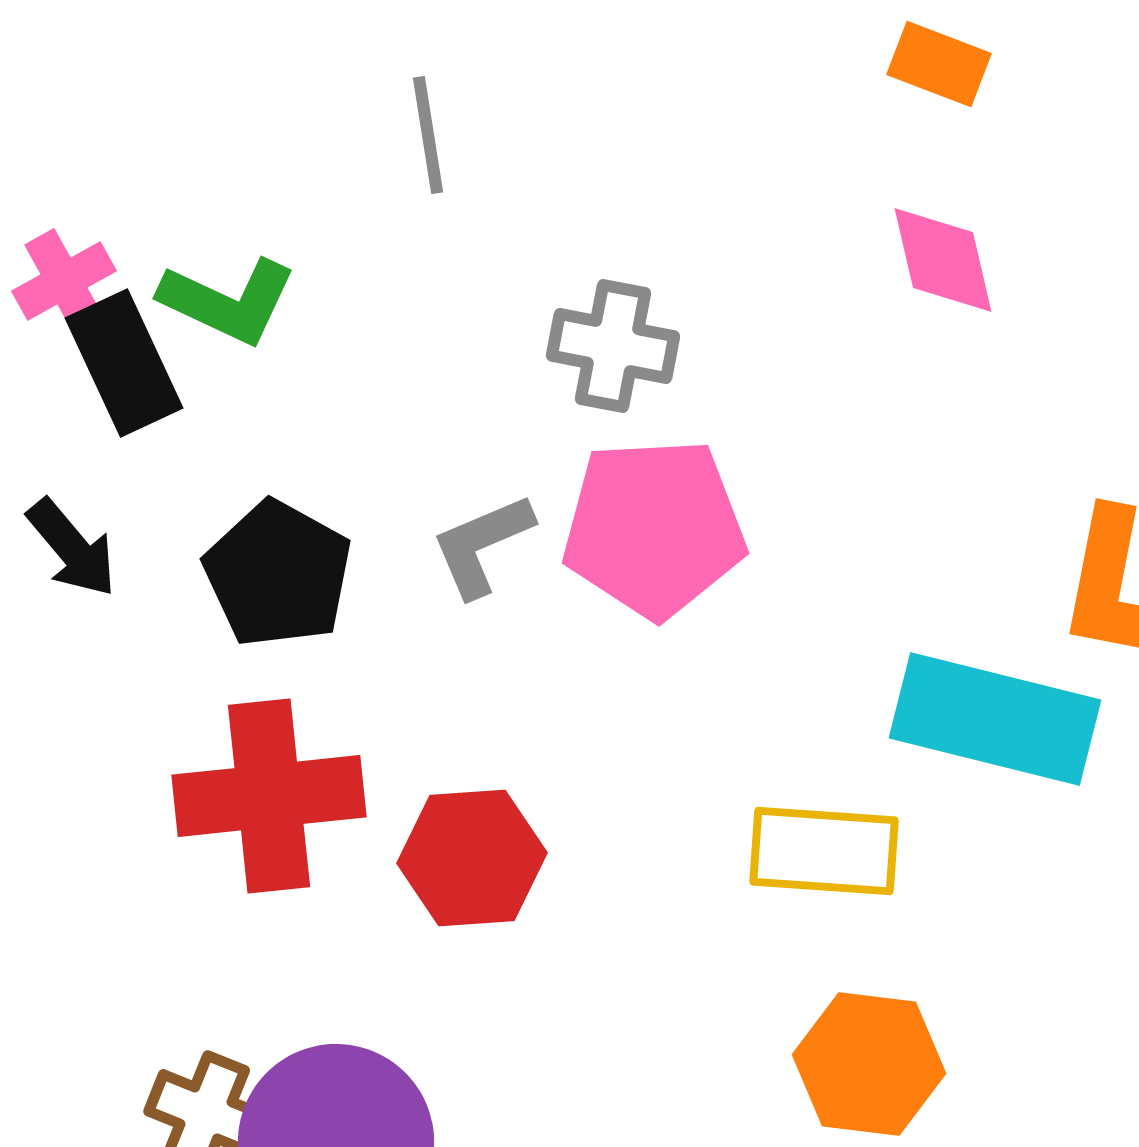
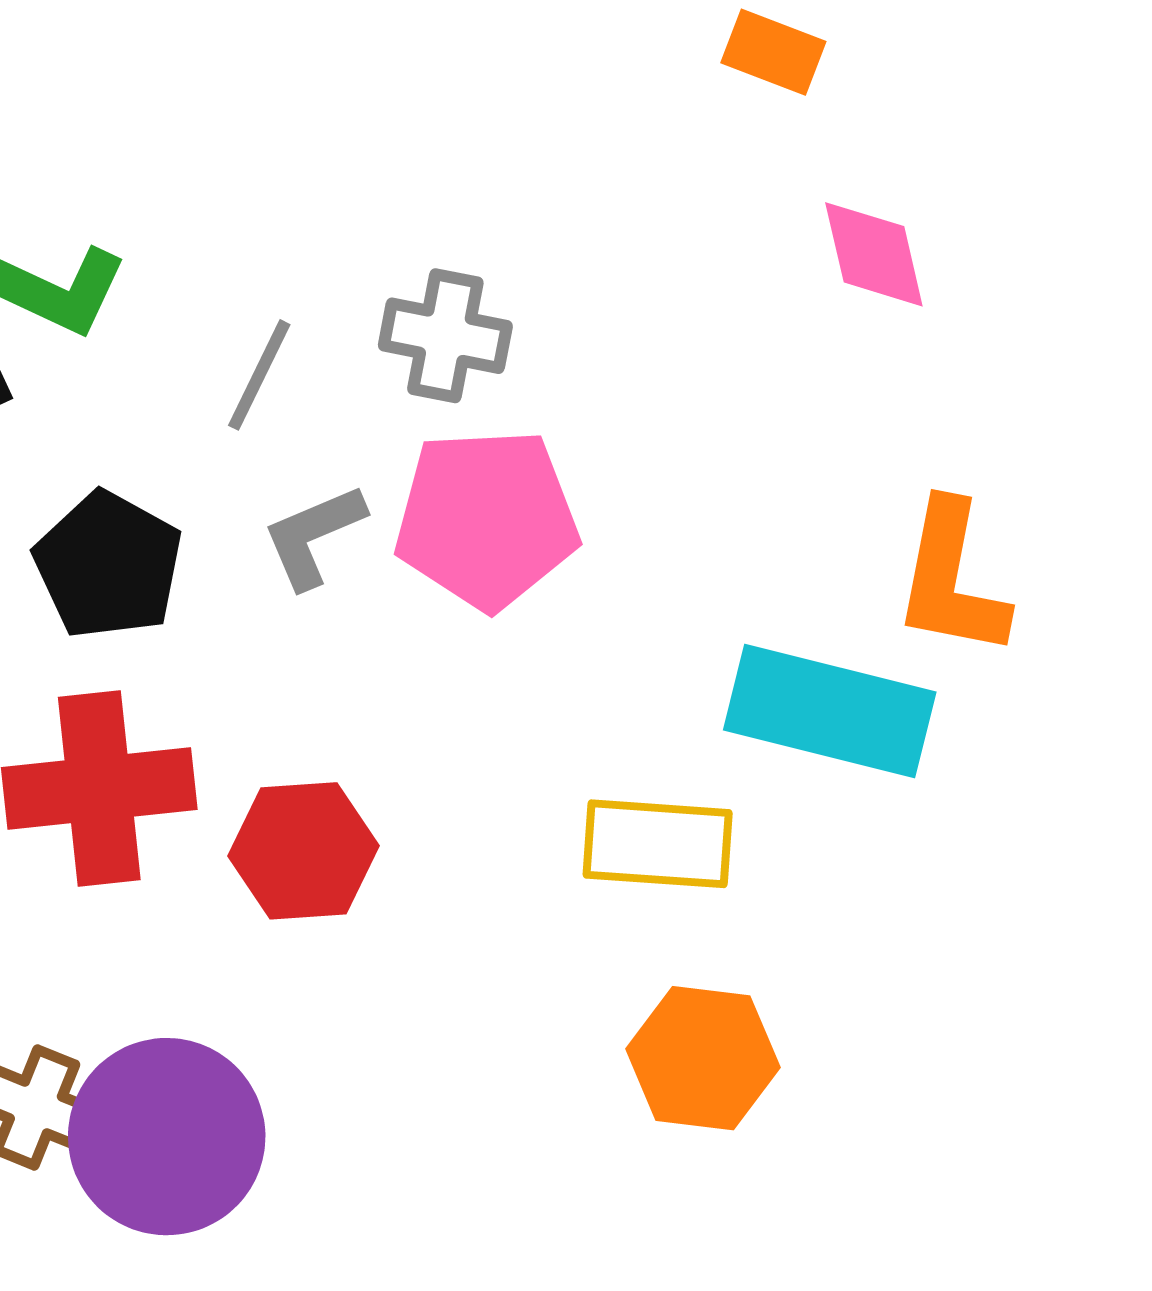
gray line: (428, 135) -> (259, 375), moved, turned 35
pink diamond: (943, 260) -> (874, 254), moved

